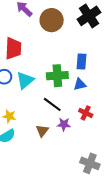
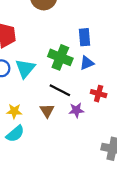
green cross: (57, 76) -> (60, 57), turned 35
brown triangle: (42, 131) -> (47, 111), moved

